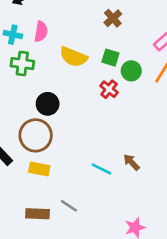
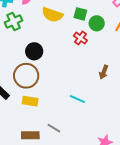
green cross: (22, 64) -> (14, 22), turned -30
brown arrow: (131, 162) -> (104, 72), moved, turned -112

